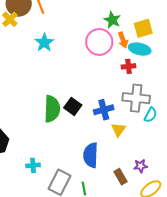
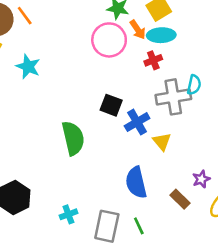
cyan star: (44, 43) -> (28, 67), moved
black square: (73, 106) -> (111, 105), moved
cyan semicircle: (150, 115) -> (194, 85), moved

